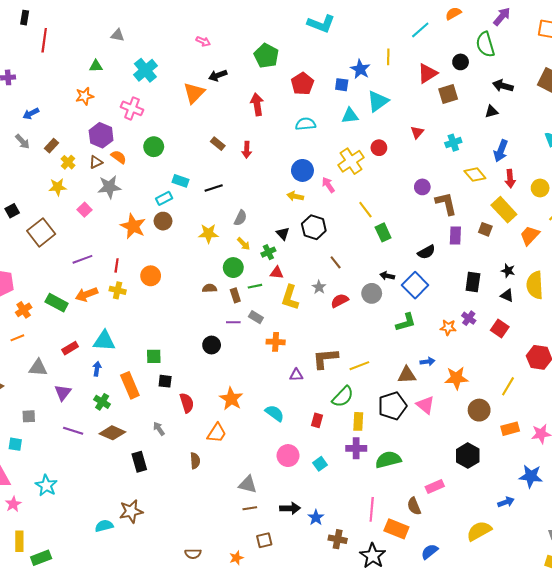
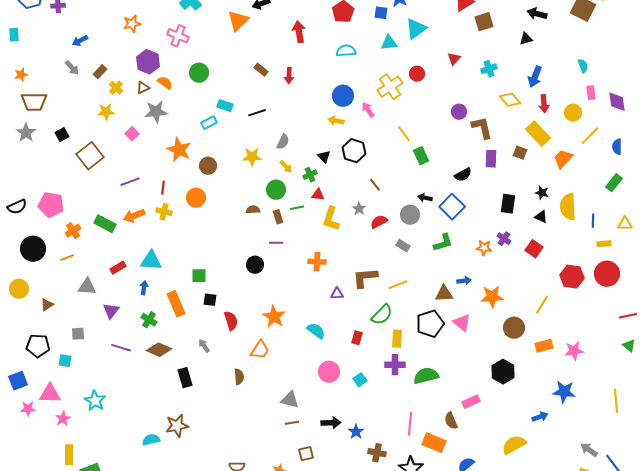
brown circle: (163, 221) -> (208, 166), moved
gray rectangle: (256, 317) -> (403, 246), moved

